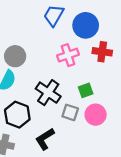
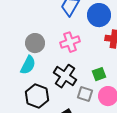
pink cross: (68, 55) -> (70, 42), moved

